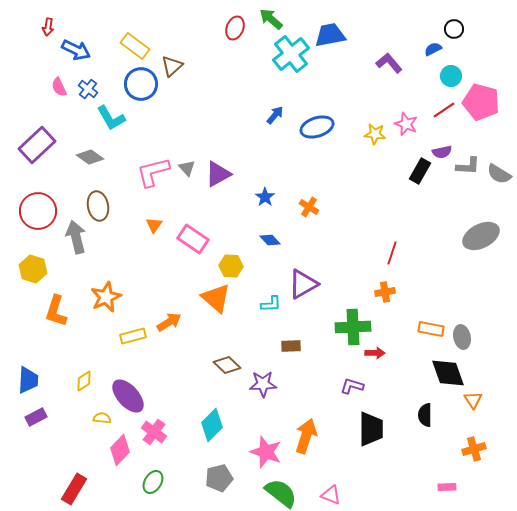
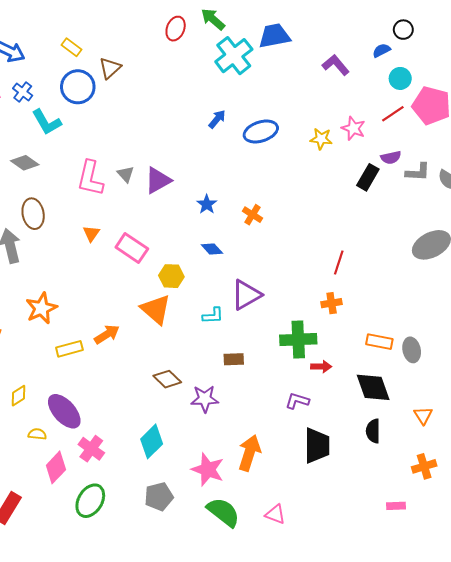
yellow rectangle: (135, 46) -> (72, 47), size x0.7
pink L-shape: (153, 172) -> (90, 178), turned -63
black diamond: (448, 373) -> (373, 387), moved
green ellipse: (153, 482) -> (90, 501), size x1.4

